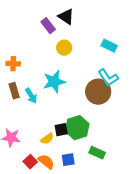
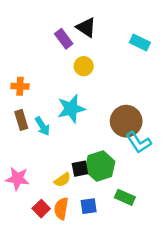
cyan rectangle: (109, 46) -> (140, 42), moved
cyan L-shape: (108, 78) -> (139, 142), moved
orange semicircle: (46, 162) -> (61, 209), turned -120

